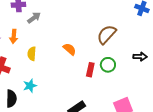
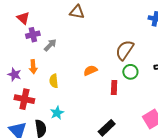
orange semicircle: (70, 49) -> (90, 70), turned -56
green circle: (108, 65) -> (130, 72), moved

